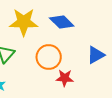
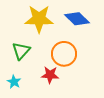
red star: (65, 78) -> (50, 75), moved

